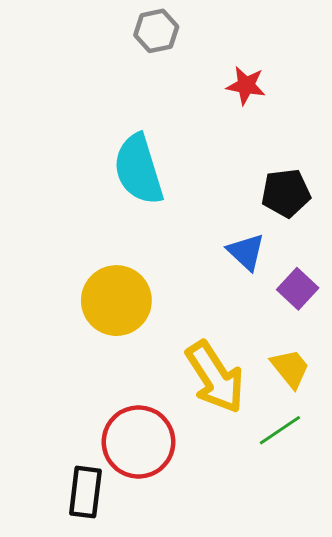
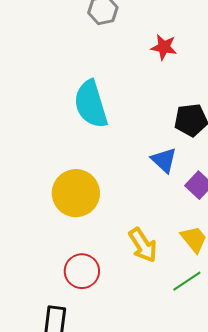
yellow arrow: (215, 377) -> (143, 245), size x0.7
red circle: (138, 442) -> (82, 271), moved, size x0.7

